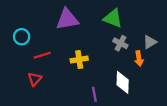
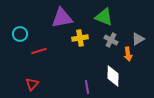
yellow cross: (79, 60) -> (80, 38), moved
red triangle: (35, 79) -> (32, 84), moved

